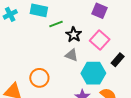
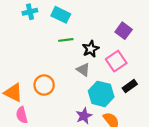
green line: (56, 24) -> (66, 40), moved

